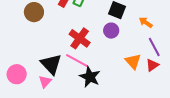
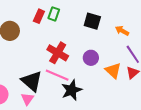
purple circle: (111, 31) -> (91, 58), moved
black star: (90, 77) -> (72, 90), turned 30

